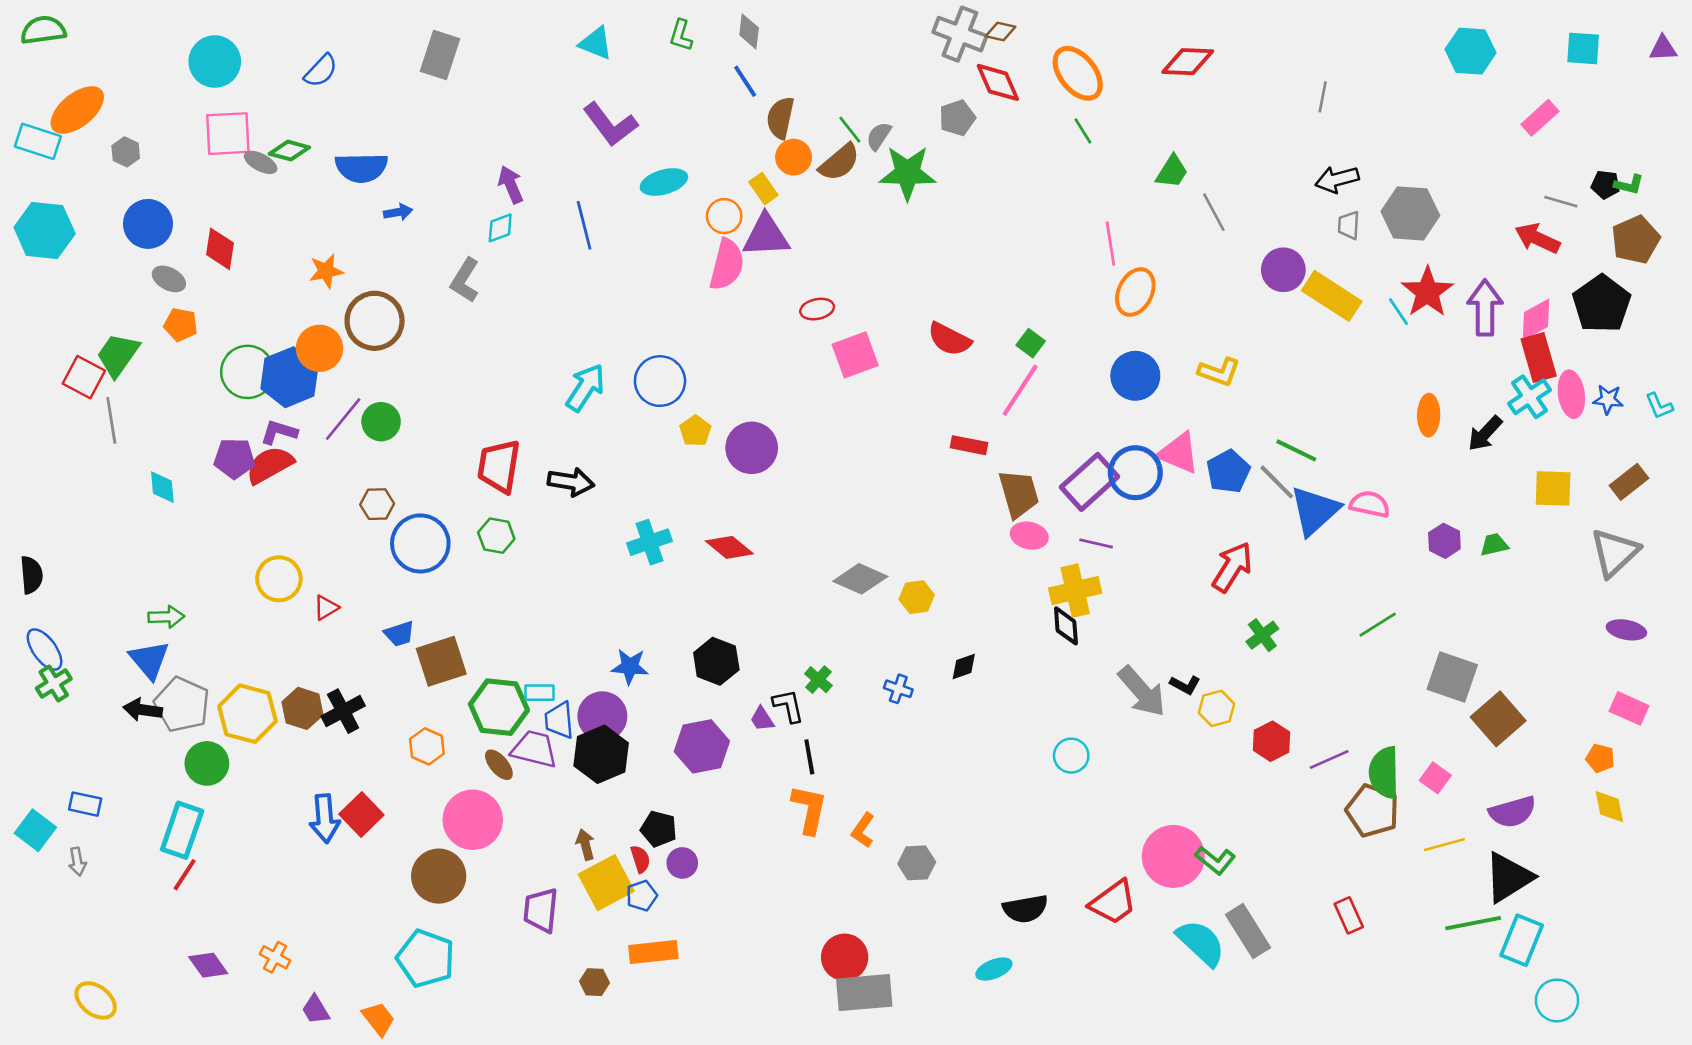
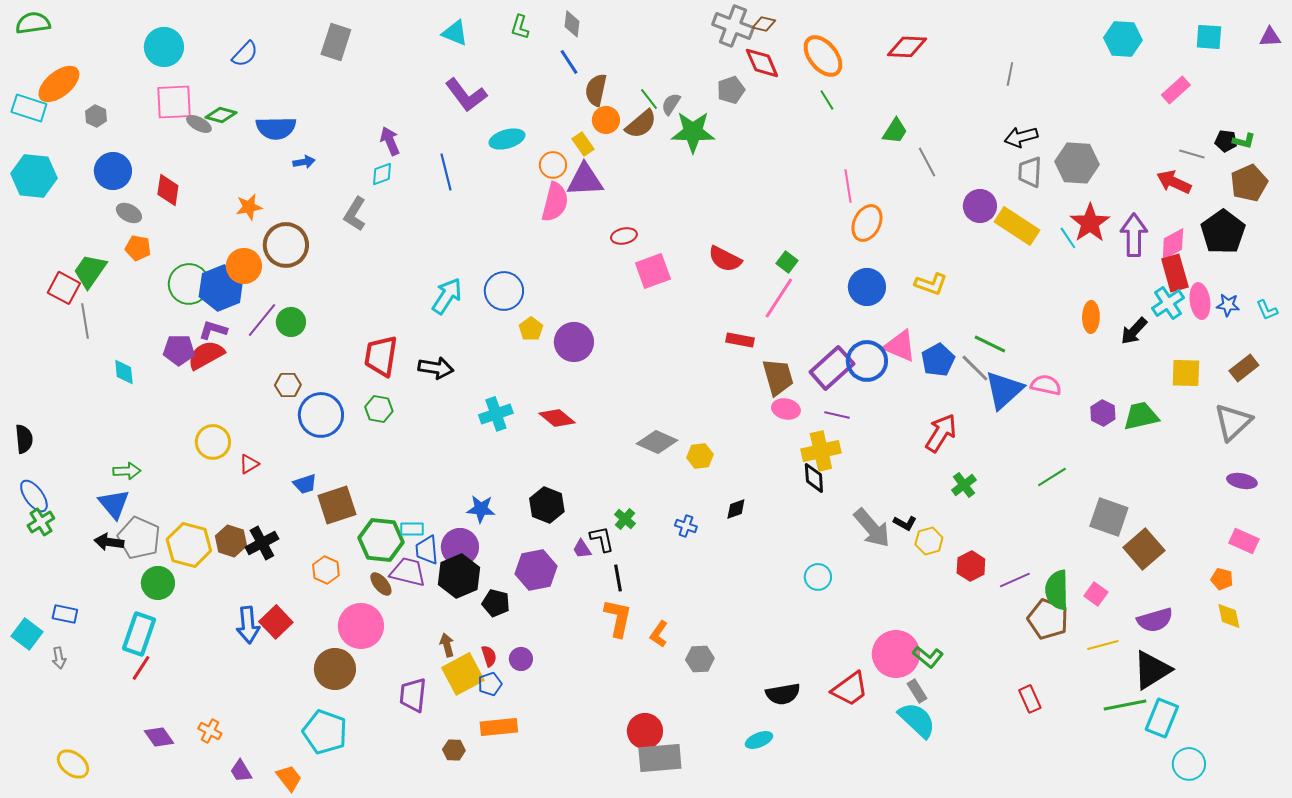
gray trapezoid: (1349, 225) -> (1030, 172), size x1.4
green trapezoid: (1494, 545) -> (1141, 416), size x1.6
black pentagon: (659, 829) -> (496, 603), moved
gray rectangle: (1248, 931) -> (917, 691), moved, size x0.6

